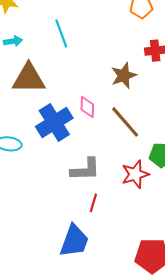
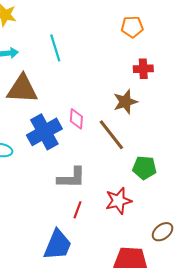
brown star: (124, 76) -> (125, 102), moved
red star: (135, 174) -> (118, 201), moved

